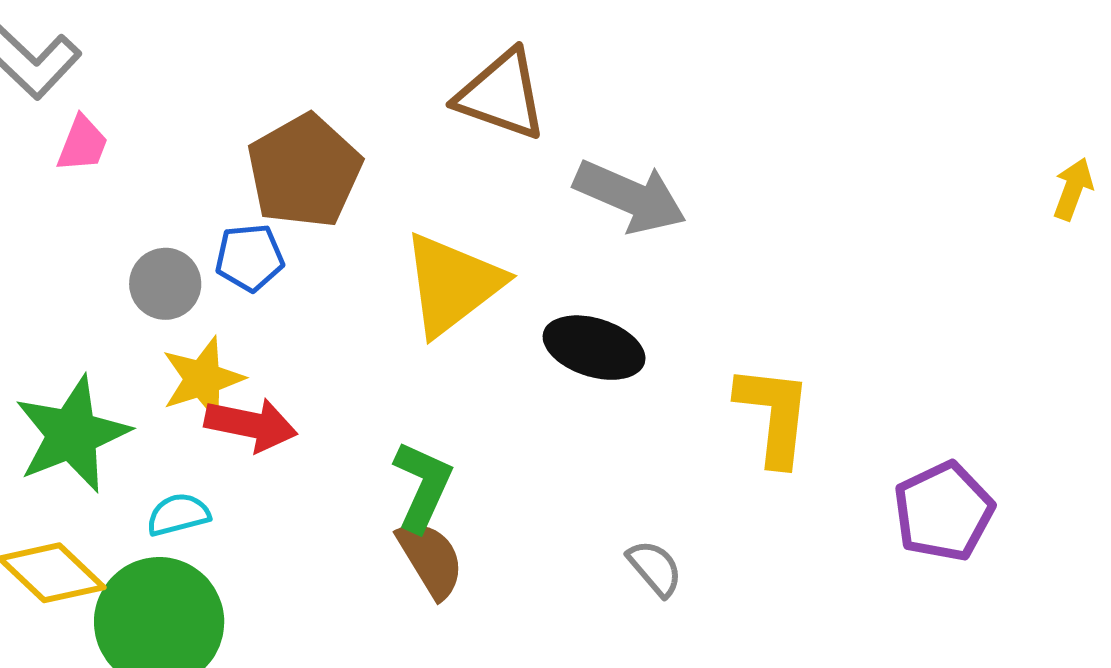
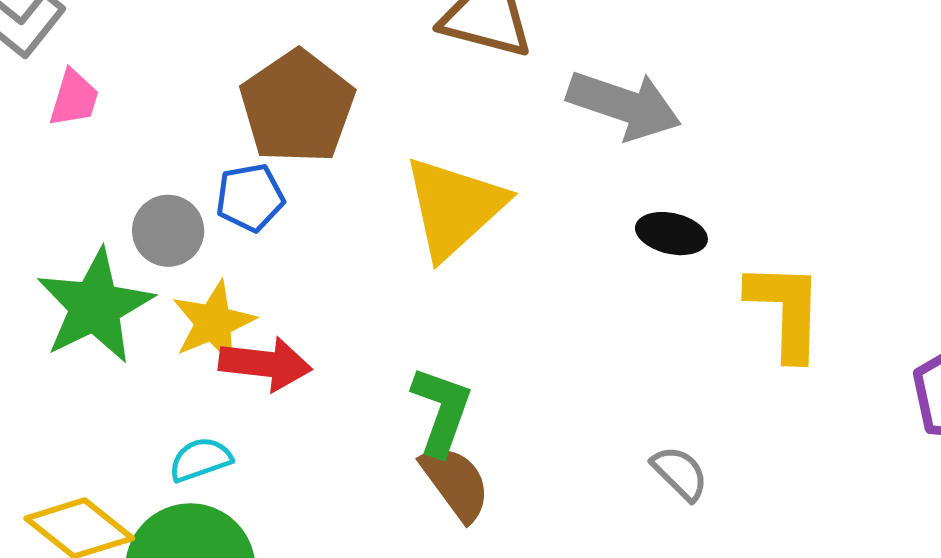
black ellipse: (594, 348) -> (671, 234), moved, size x0.7
green star: (72, 434) -> (95, 306), moved

